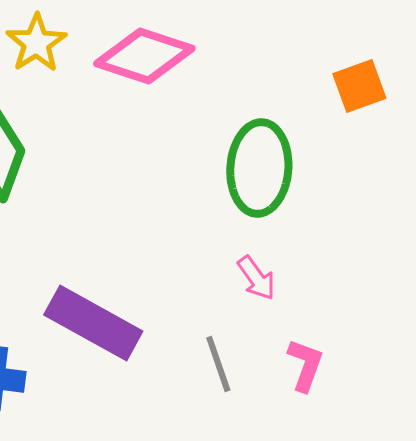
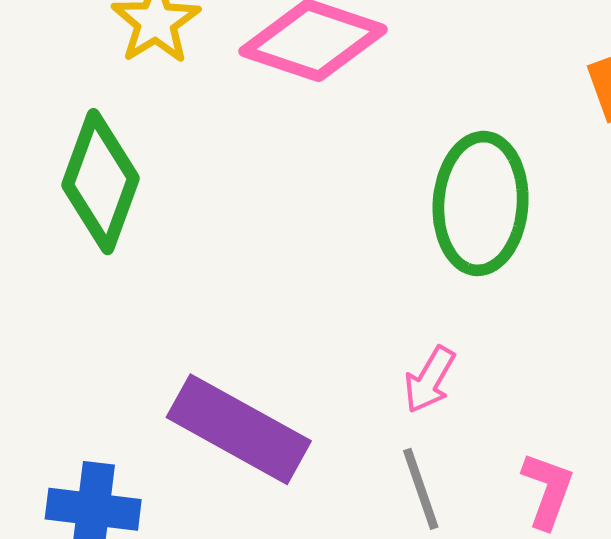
pink arrow: (256, 278) -> (430, 380), moved, turned 66

